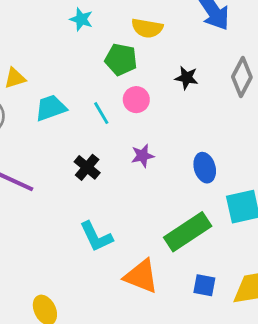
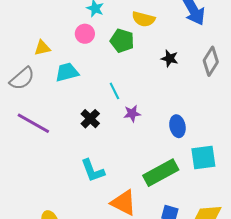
pink circle: (136, 100) -> (85, 34), moved
cyan line: (101, 113) -> (114, 91), moved

